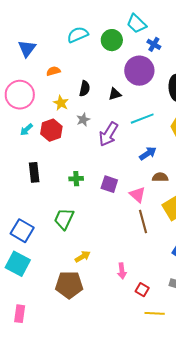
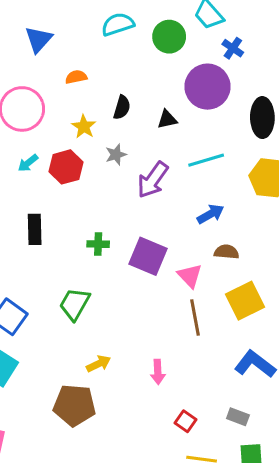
purple square: (109, 184) -> (148, 256), size x1.4
pink arrow: (122, 271) -> (158, 372), moved

